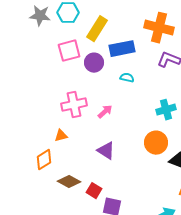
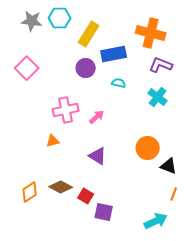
pink square: (69, 51) -> (27, 68), moved, turned -30
cyan cross: (166, 110) -> (158, 97), moved, turned -36
orange diamond: (44, 160) -> (30, 192), moved

